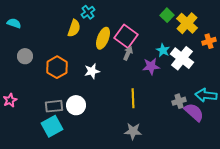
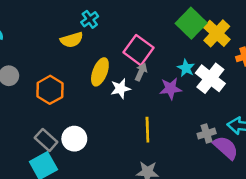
green square: (167, 15) -> (191, 23), size x1.6
yellow semicircle: (74, 28) -> (72, 40), turned 54
yellow ellipse: (103, 38) -> (100, 72), moved
white star: (92, 71) -> (121, 89), moved
gray rectangle: (54, 106) -> (46, 140), turned 48

